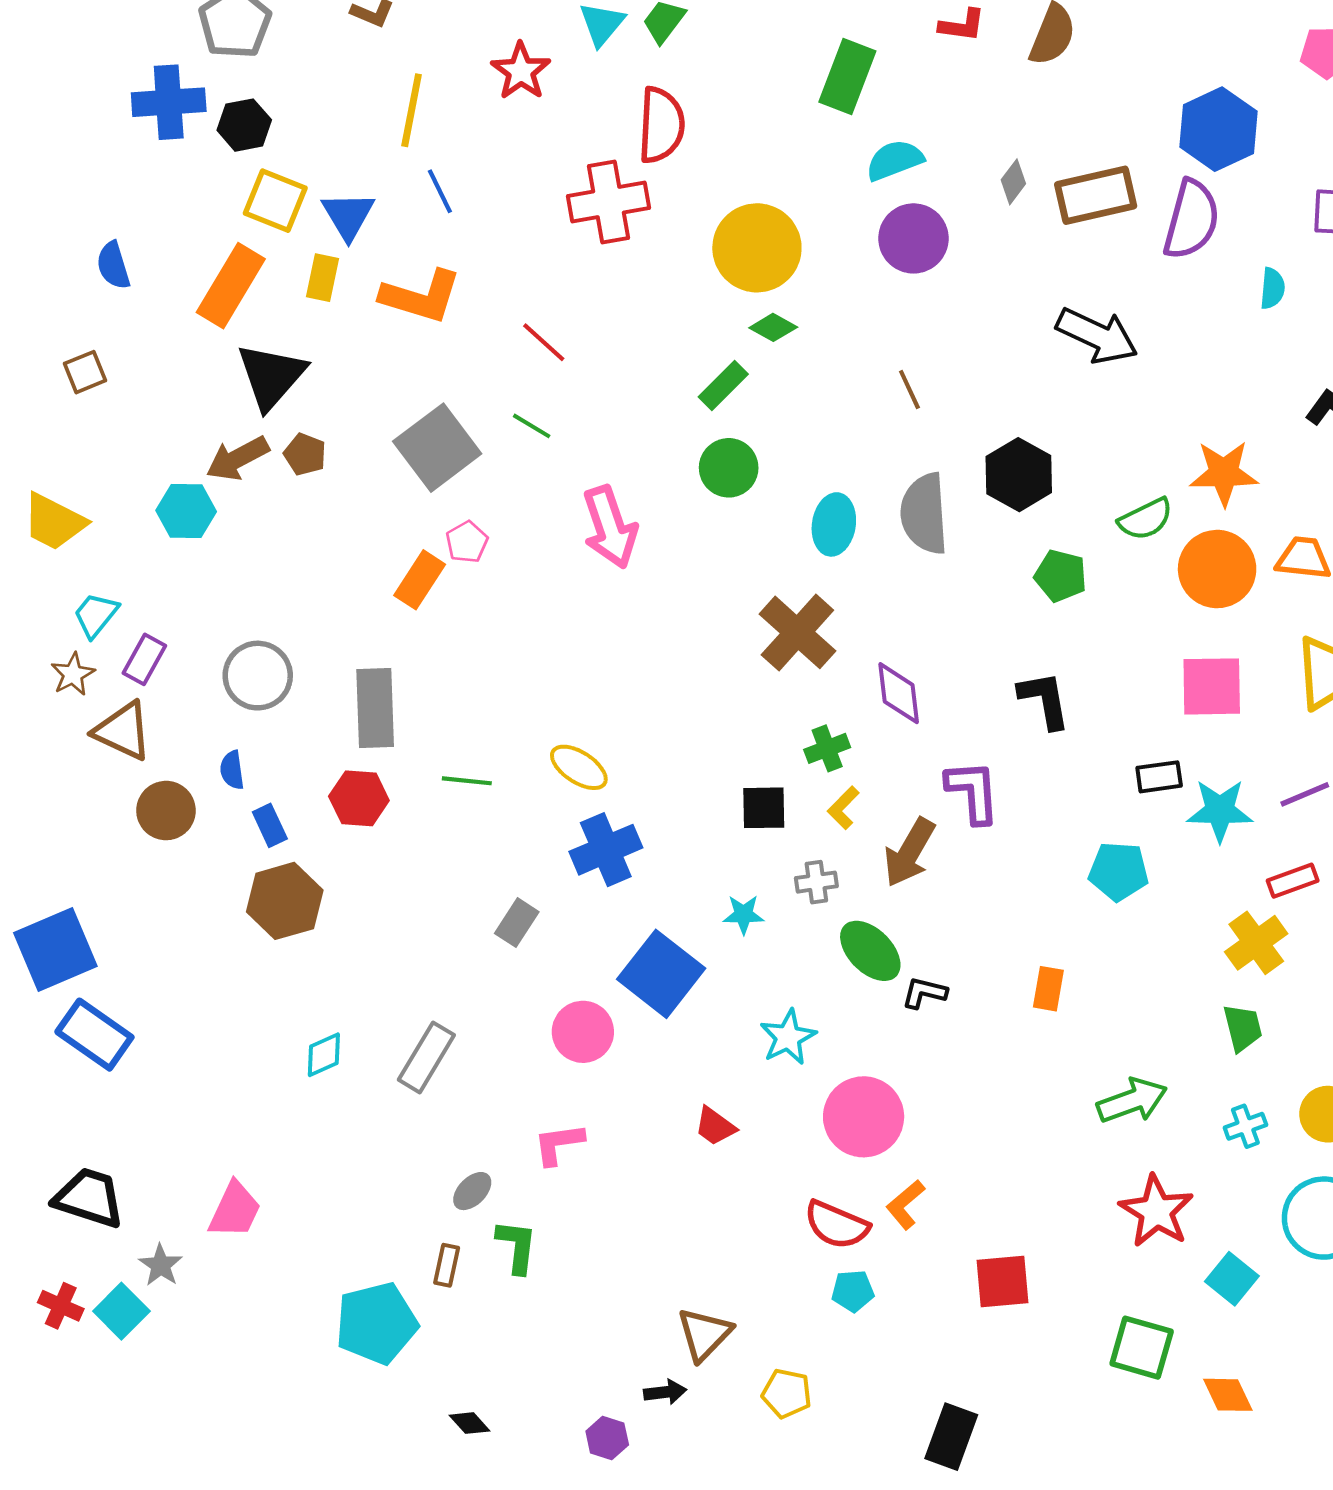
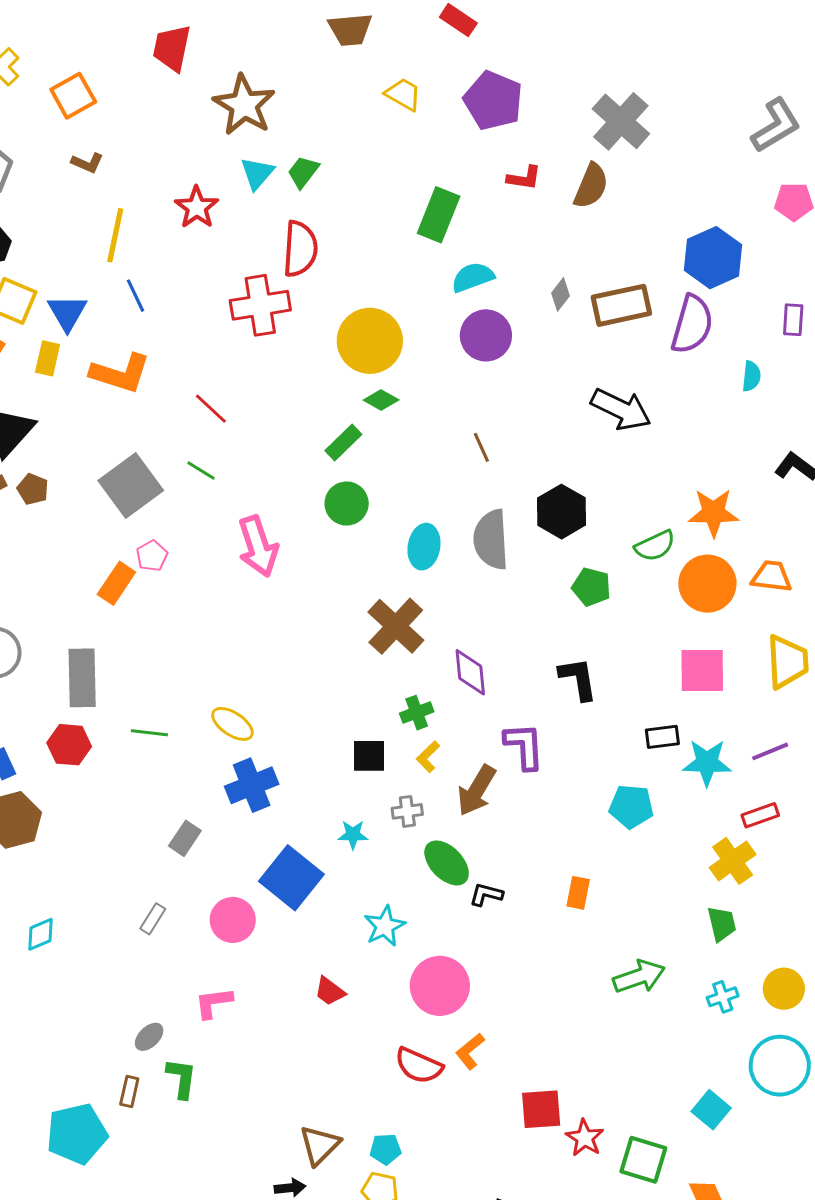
gray rectangle: (426, 1057) -> (153, 919), moved, size x0.6
red star: (1156, 1211) -> (585, 1138), moved, size x0.7
cyan pentagon: (853, 1291) -> (386, 1149), moved

